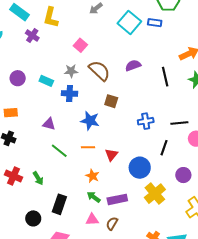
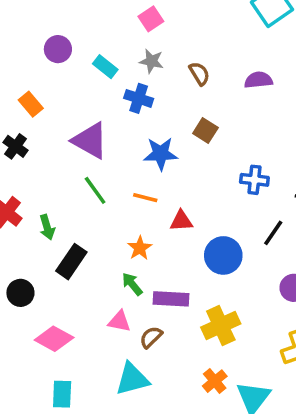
pink square: (80, 45) -> (151, 19), moved
brown semicircle: (99, 71) -> (199, 74), size x0.6
orange rectangle: (11, 113) -> (31, 104), turned 40
blue star: (90, 121) -> (161, 154), turned -30
purple triangle: (49, 124) -> (90, 141), size x1.6
red triangle: (111, 155) -> (181, 221), turned 32
yellow cross: (155, 194) -> (221, 326), moved
black rectangle: (59, 204) -> (71, 262), moved

